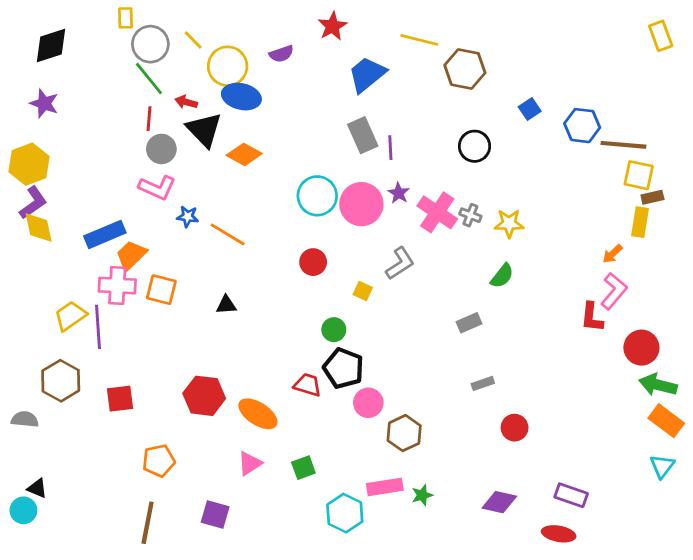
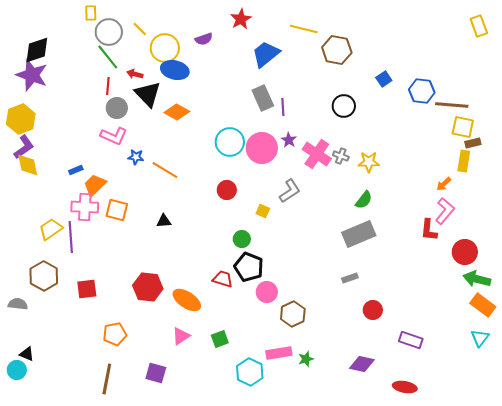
black diamond: (51, 46) -> (37, 50), moved
purple star: (44, 103) -> (32, 75), size x1.5
blue rectangle: (105, 234) -> (76, 170), size x0.5
gray rectangle: (469, 323) -> (359, 234), moved, size x1.8
purple rectangle: (571, 495) -> (411, 340), moved

